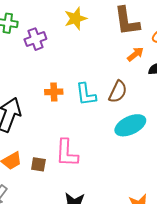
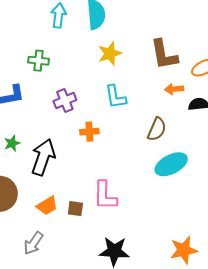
purple cross: (35, 39) -> (65, 101), moved
orange arrow: (135, 54) -> (174, 89), turned -144
cyan L-shape: (86, 94) -> (115, 97), moved

